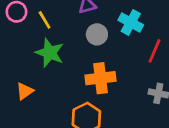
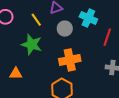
yellow line: (45, 20) -> (36, 20), moved
orange triangle: (25, 91) -> (16, 74), turned 40

